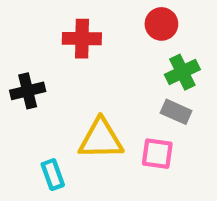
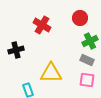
red cross: (82, 39) -> (42, 25), turned 30
pink square: (157, 154) -> (87, 80), moved

